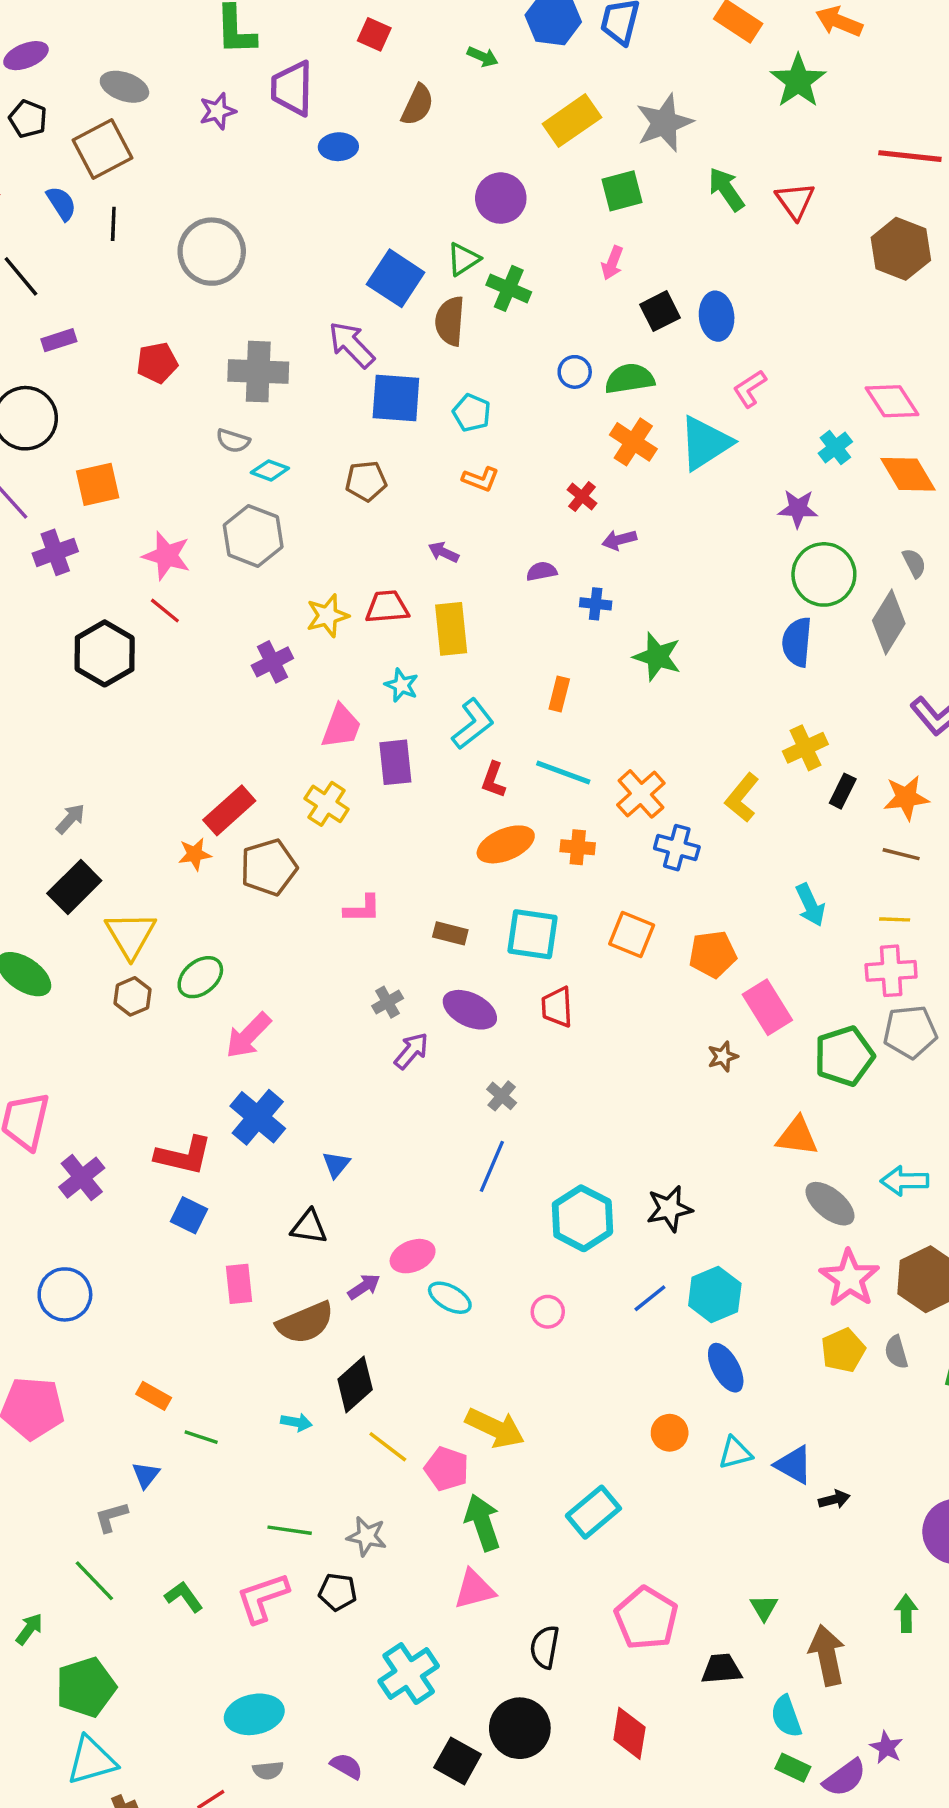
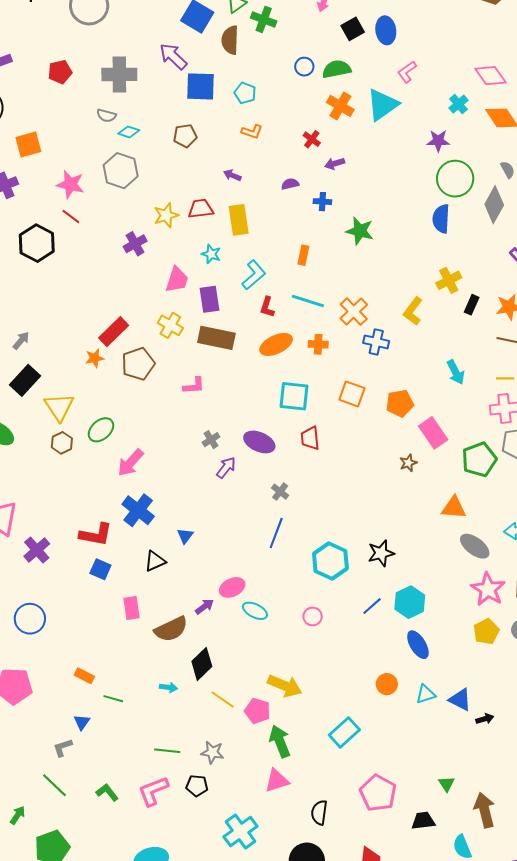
brown rectangle: (450, 933) -> (216, 338), moved, size x1.8
black triangle: (309, 1227) -> (155, 561), moved, turned -30

